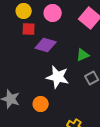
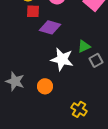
green triangle: (83, 55) -> (84, 46), moved

